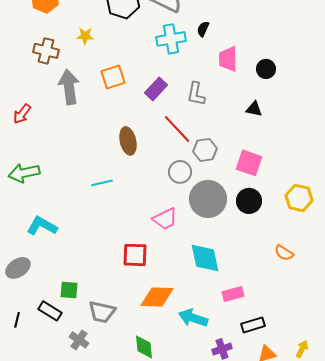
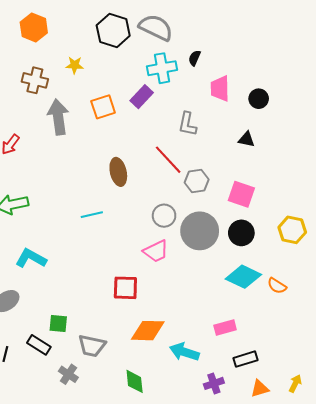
purple rectangle: (156, 89) -> (142, 97), moved
gray circle: (180, 172) -> (164, 216), moved
cyan diamond: (205, 258) -> (243, 277), moved, turned -52

